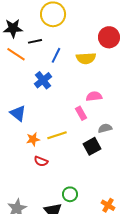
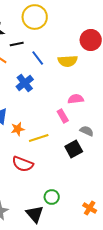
blue line: (56, 55) -> (38, 58), turned -63
gray semicircle: (105, 128) -> (87, 131), turned 40
orange star: (33, 139) -> (18, 129), moved
red semicircle: (41, 161) -> (23, 164), size x1.5

